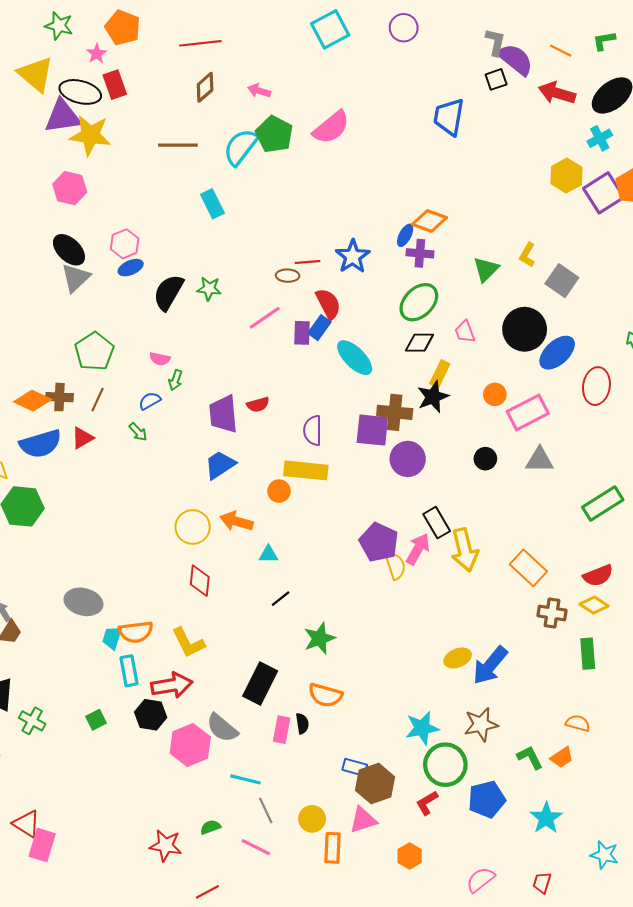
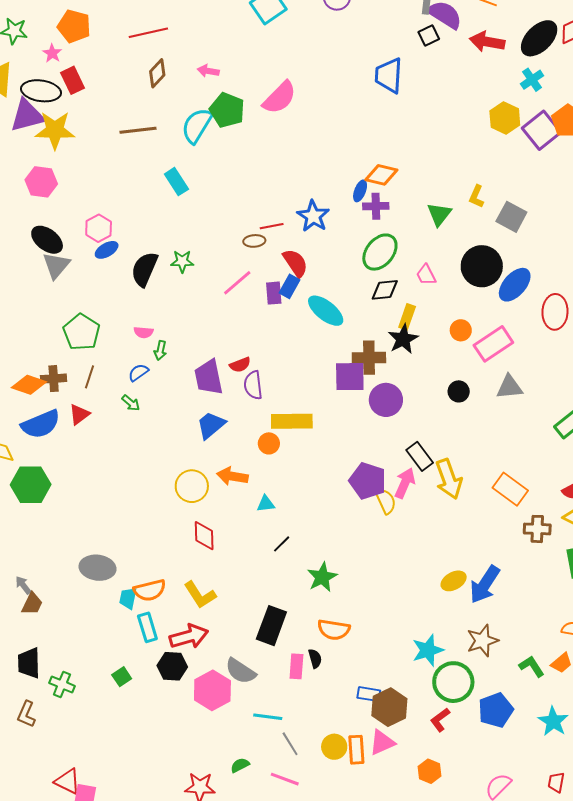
purple semicircle: (313, 430) -> (253, 385), moved
orange rectangle: (333, 848) -> (356, 750), moved

